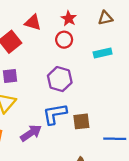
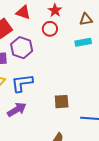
brown triangle: (105, 18) -> (86, 19), moved
purple hexagon: (60, 79) -> (22, 48), moved
blue L-shape: (55, 114) -> (22, 83), moved

